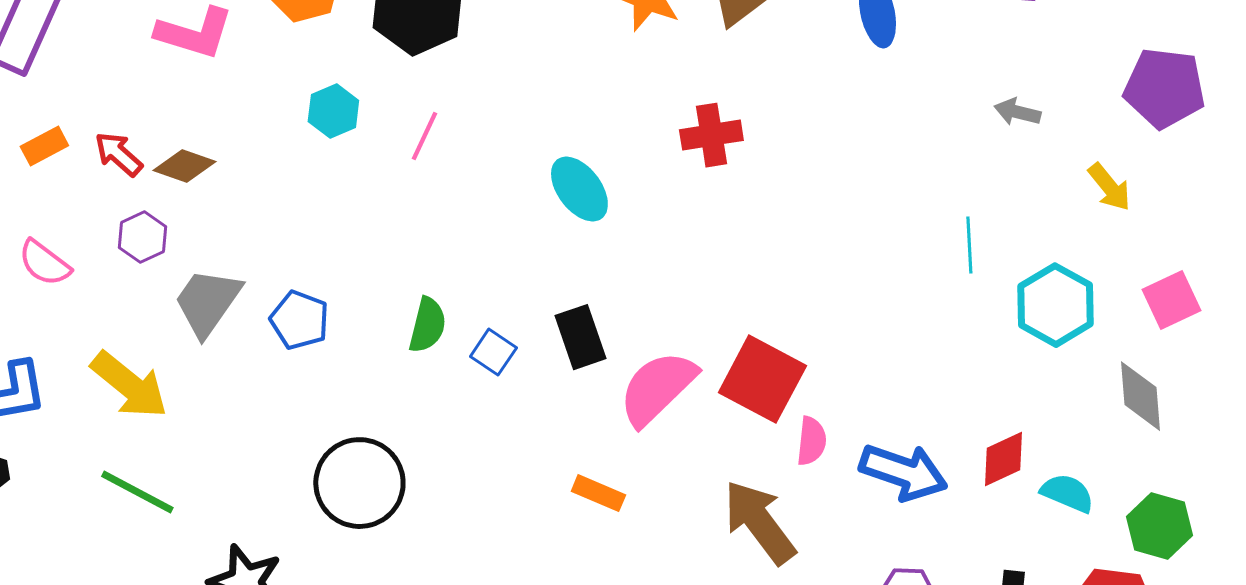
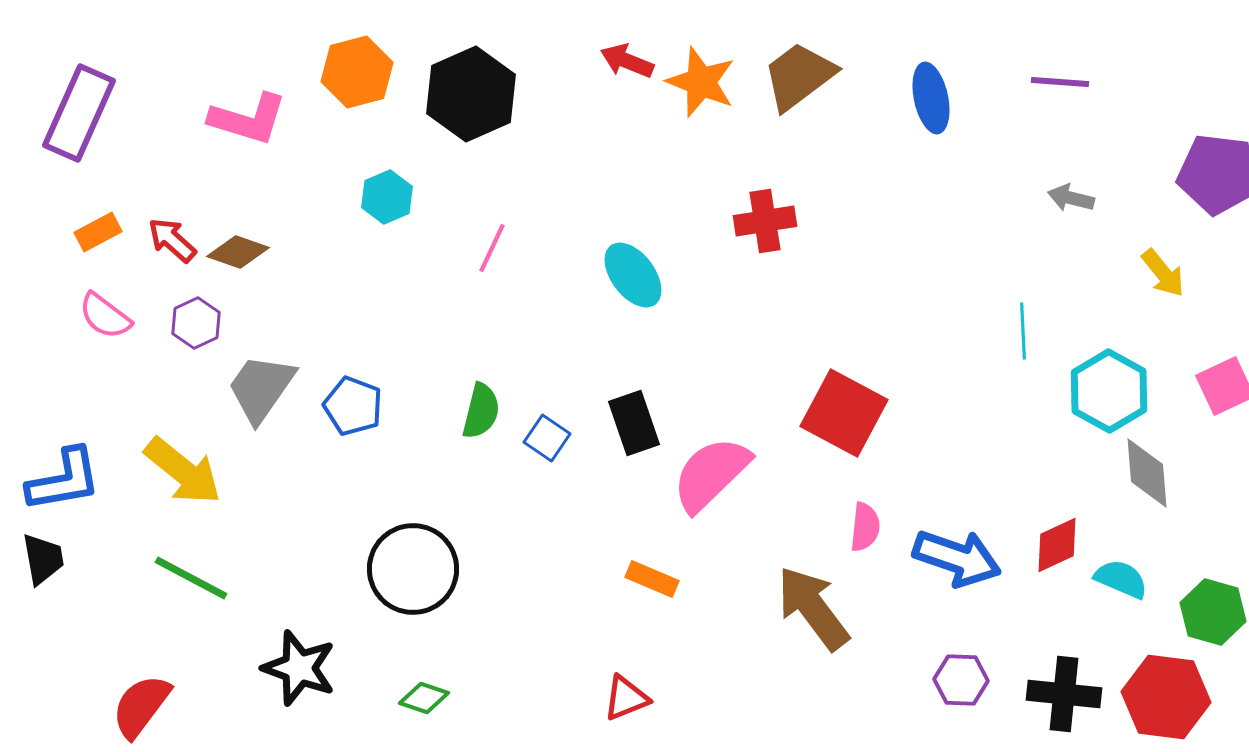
pink line: (424, 136) -> (492, 248), moved
pink semicircle: (44, 263) -> (105, 316), moved
red square: (762, 379) -> (844, 413), moved
gray diamond: (1140, 396) -> (1147, 473), moved

